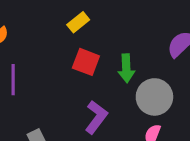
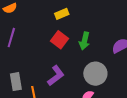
green arrow: (126, 68) -> (84, 41), moved

